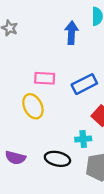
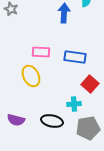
blue rectangle: (84, 84) -> (75, 57), turned 35

